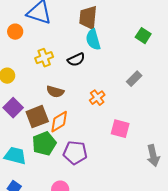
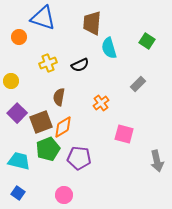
cyan semicircle: (93, 40) -> (109, 48), moved
brown semicircle: (55, 92) -> (59, 97), turned 84

